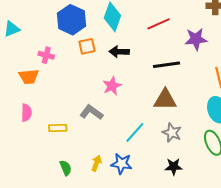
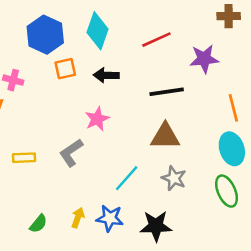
gray L-shape: (91, 112) -> (71, 153), turned -70
yellow rectangle: (58, 128) -> (24, 158), moved
black star: (174, 167) -> (156, 226), moved, size x1.4
green semicircle: (66, 168) -> (38, 224), turned 63

